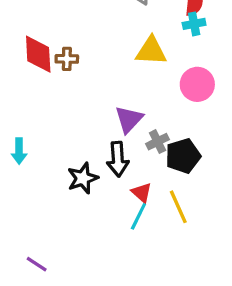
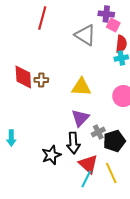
yellow triangle: (151, 51) -> (81, 87), moved
red triangle: (142, 193) -> (88, 164), size x1.5

